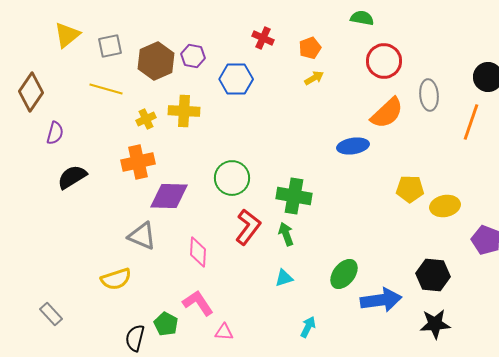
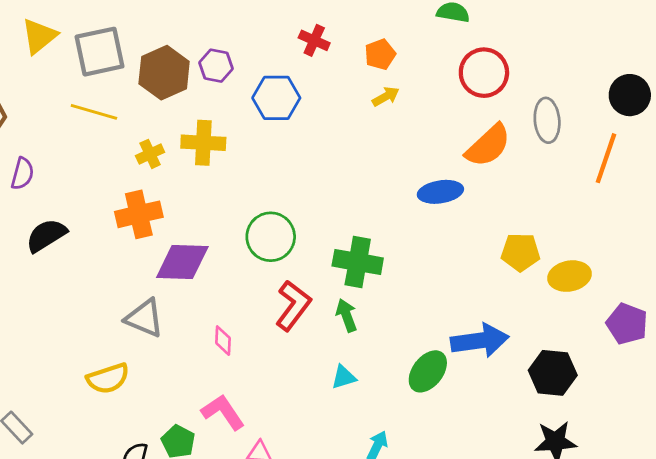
gray square: (110, 46) -> (100, 52), size x1.5
pink diamond: (198, 252) -> (223, 341), size x0.7
blue arrow: (381, 300) -> (480, 341), moved

